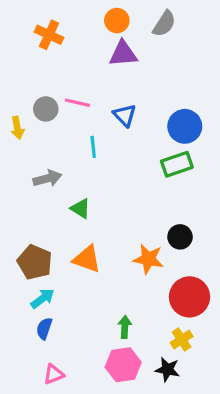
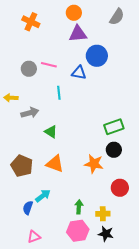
gray semicircle: (164, 24) -> (117, 17), moved
blue triangle: (125, 115) -> (79, 73), turned -35
blue circle: (185, 126) -> (97, 56), moved
yellow arrow: (17, 128) -> (11, 98), moved, turned 104
green rectangle: (177, 164) -> (114, 127), moved
red circle: (189, 297) -> (120, 188), size x0.7
cyan arrow: (43, 298) -> (43, 196), moved
yellow cross: (182, 340) -> (103, 214), moved, turned 32

